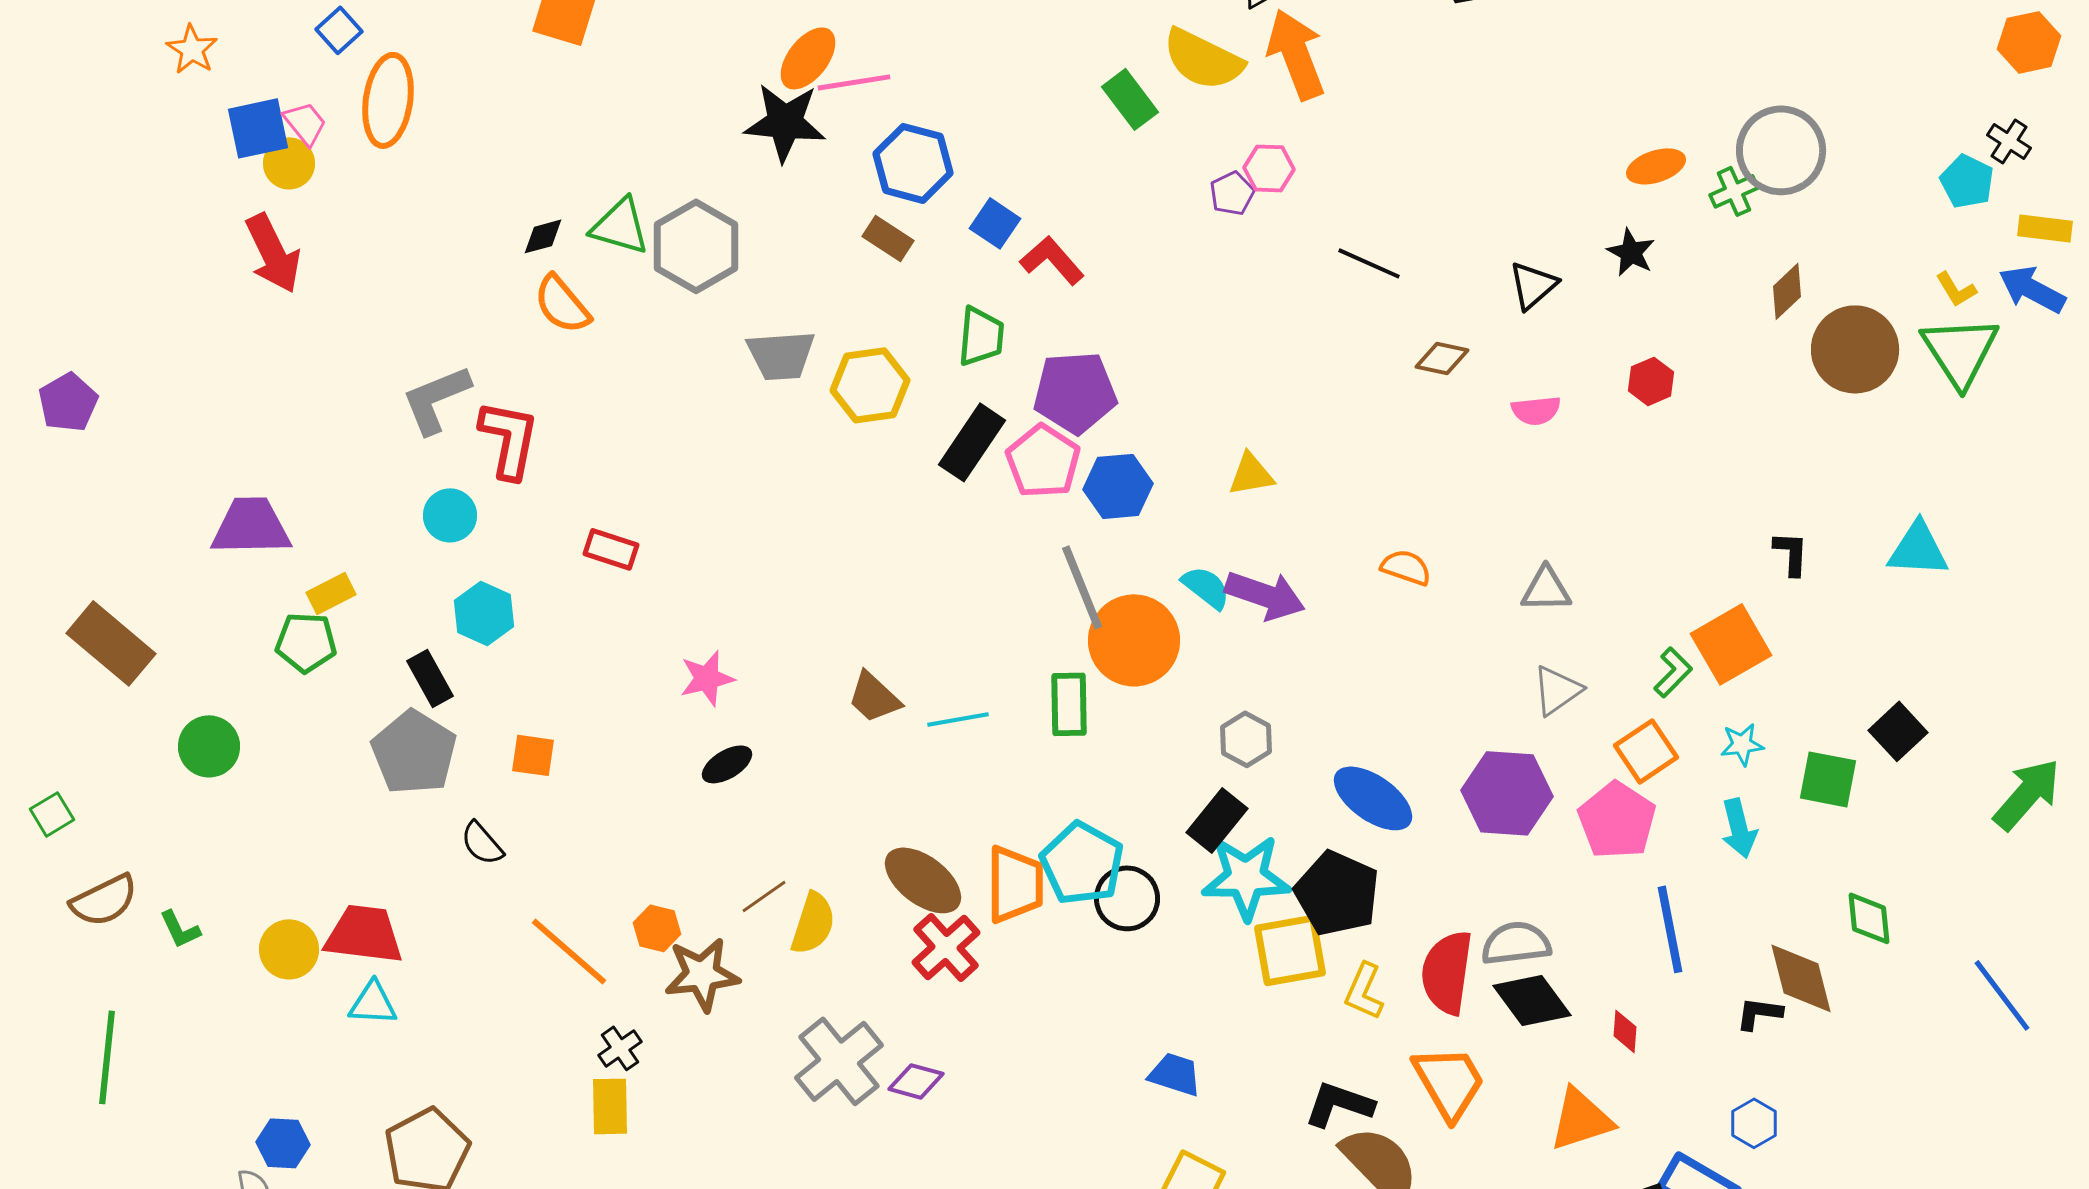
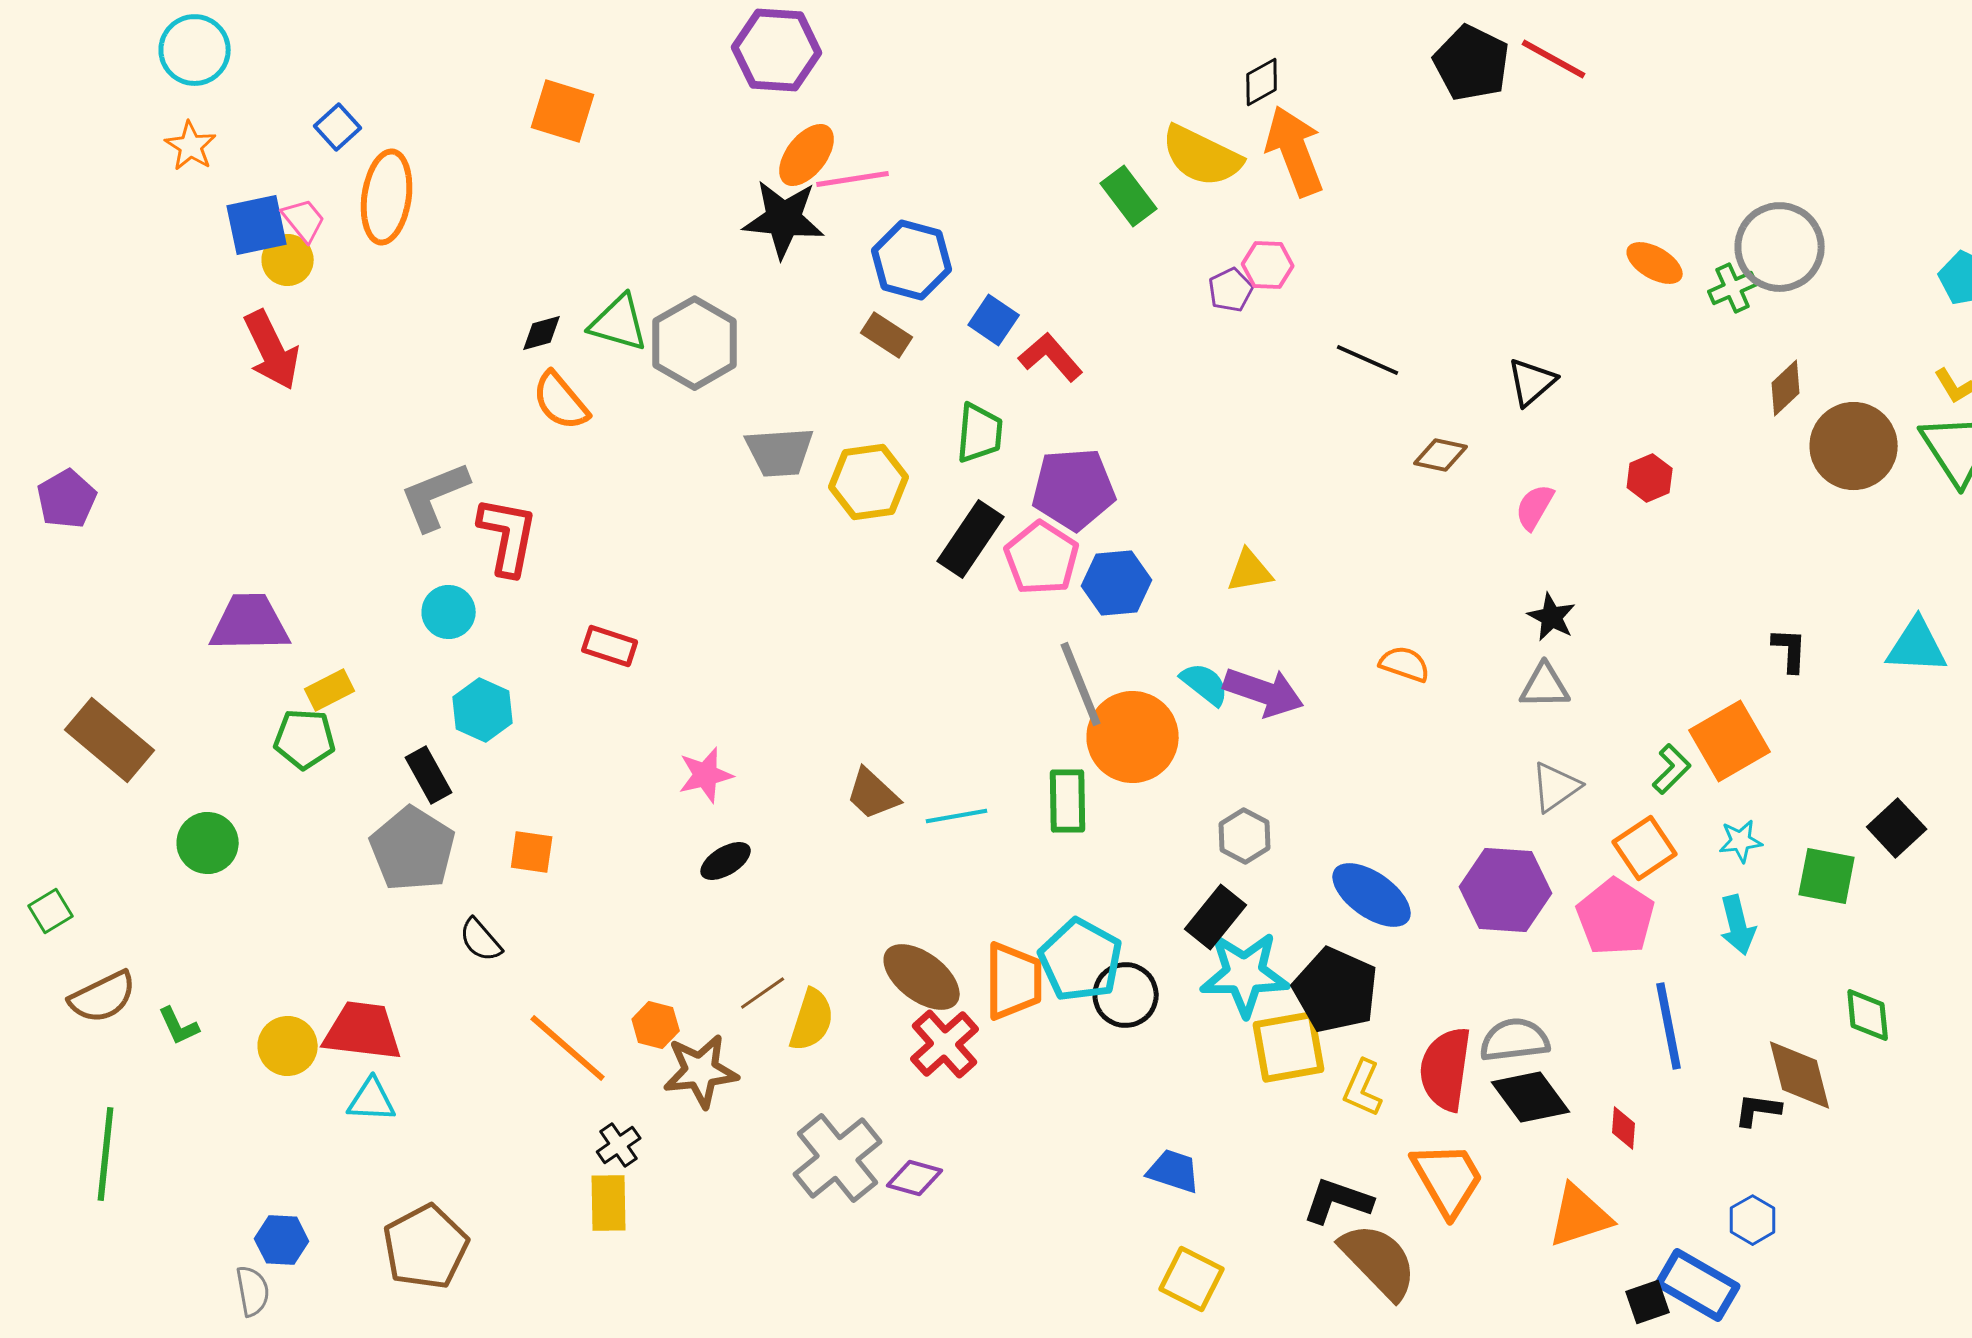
orange ellipse: (1656, 166) -> (1655, 263), turned 48
black star: (1631, 252) -> (1552, 617), moved
pink semicircle: (1536, 410) -> (1535, 507), turned 126

